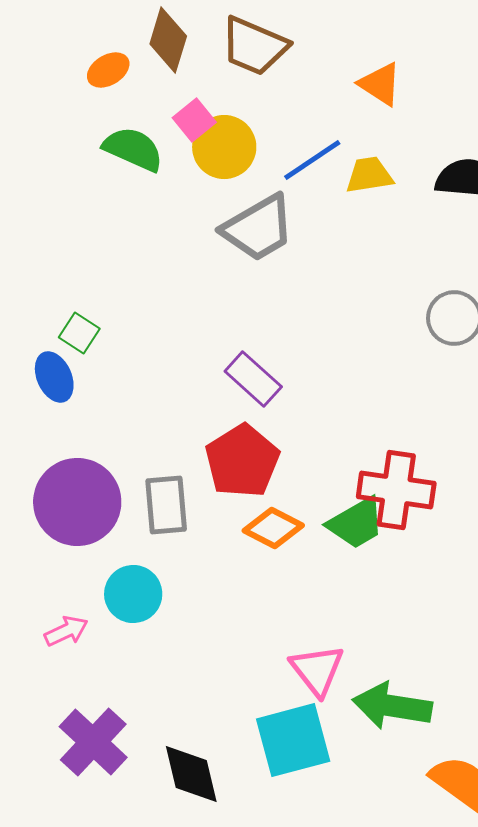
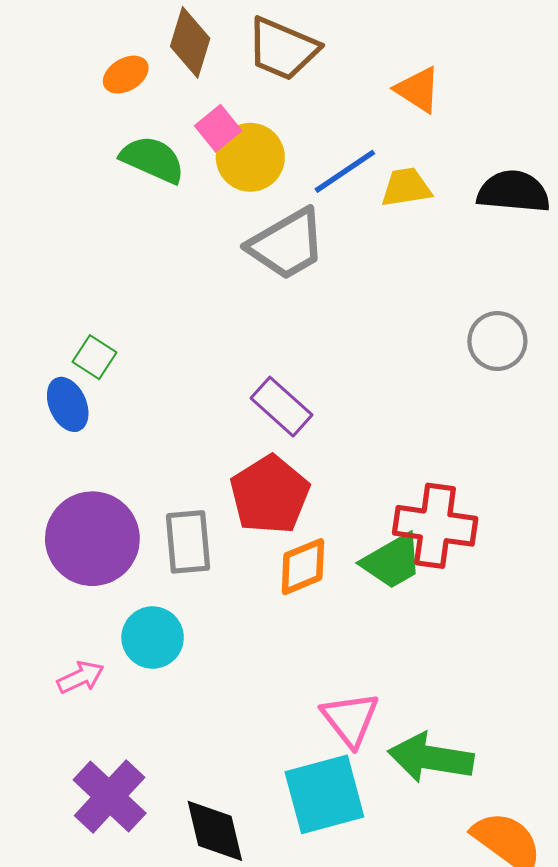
orange diamond: (273, 528) -> (303, 567), turned -50

